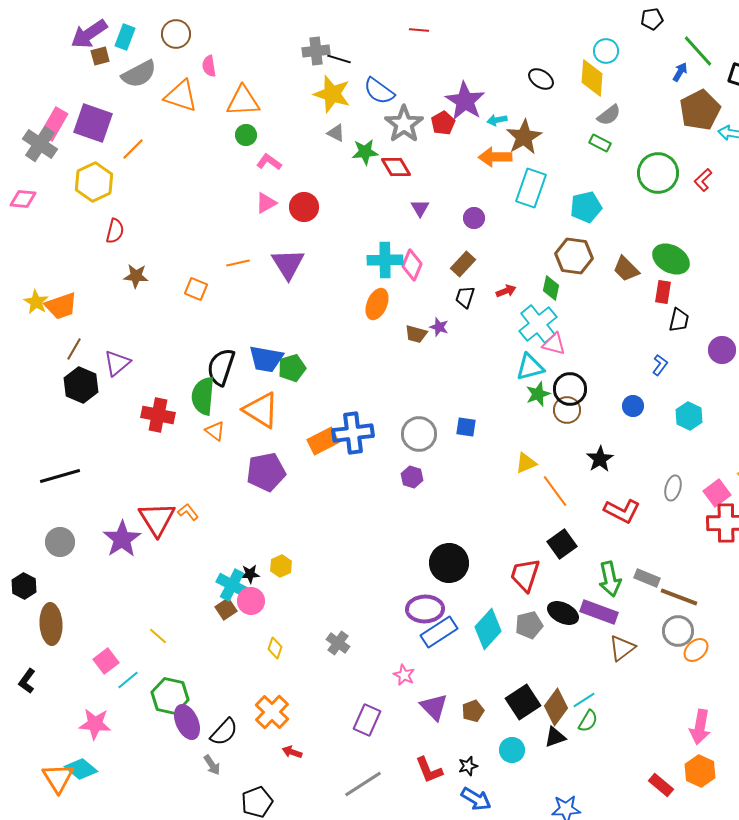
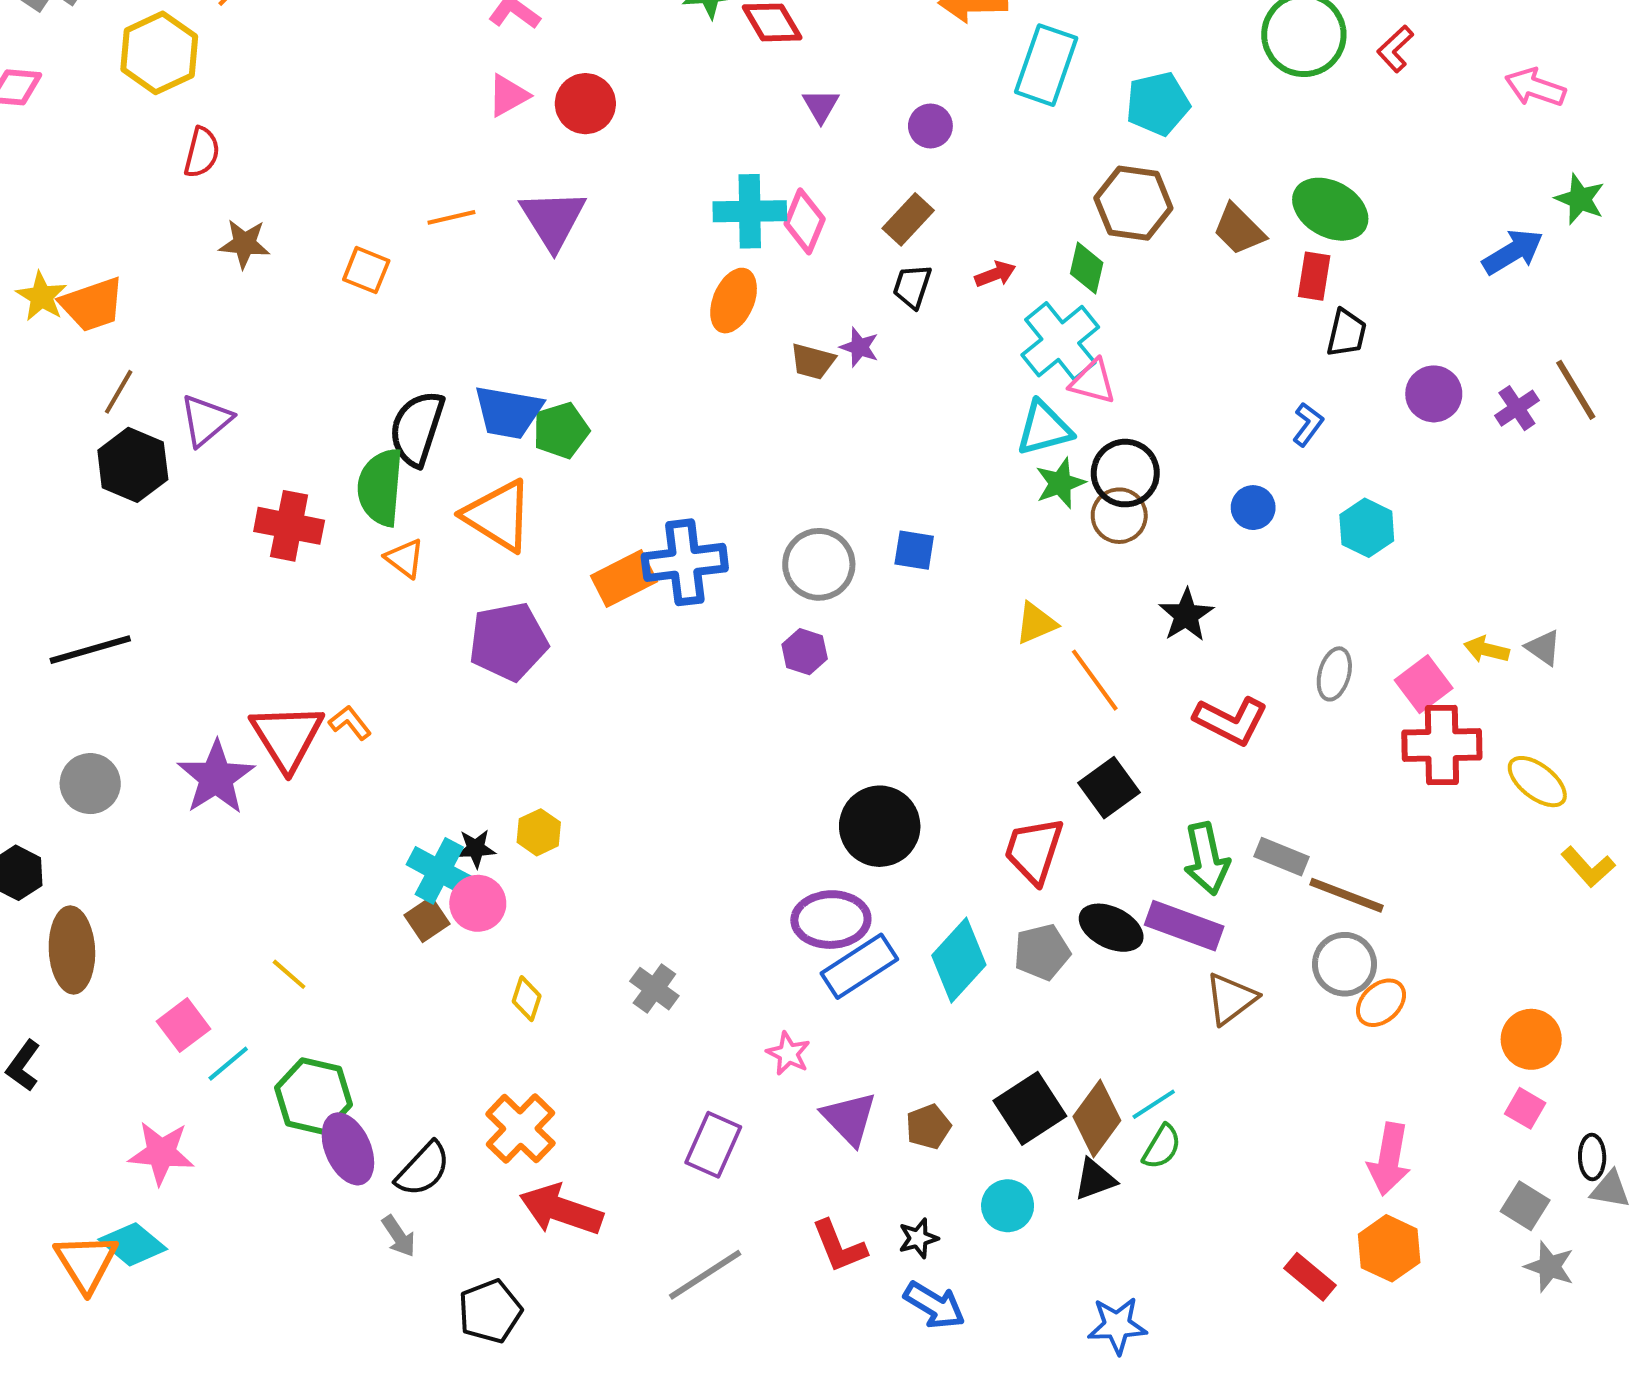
red arrow: (292, 752) -> (561, 1210), size x2.0

